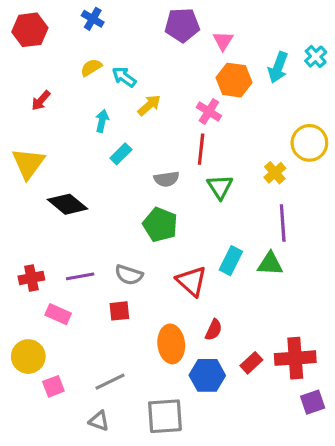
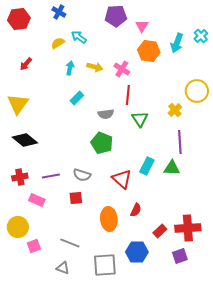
cyan arrow: (124, 77) -> (79, 37), moved
yellow arrow: (149, 105) -> (95, 67), turned 56
pink cross: (209, 111) -> (122, 69), moved
cyan arrow: (102, 121) -> (70, 68), moved
black diamond: (68, 204) -> (25, 140), moved
blue hexagon: (207, 375) -> (137, 252), moved
gray line: (110, 382) -> (70, 243), turned 48
purple square: (313, 402) -> (180, 256), moved

